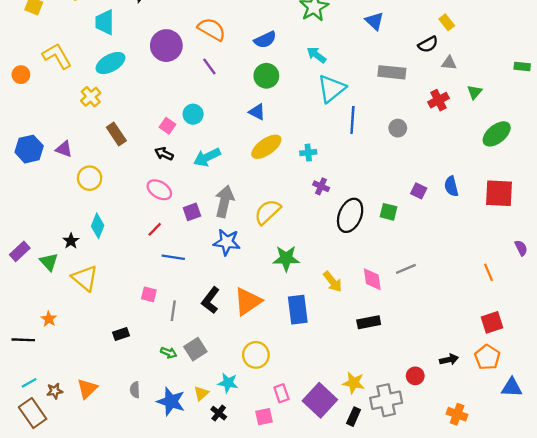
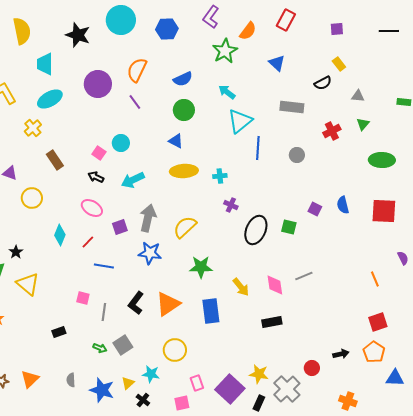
orange semicircle: (212, 29) -> (137, 70), turned -95
gray triangle: (449, 63) -> (358, 96), moved
green ellipse: (497, 134) -> (382, 160), turned 40
yellow ellipse: (266, 147) -> (184, 171), turned 32
cyan diamond: (98, 226) -> (60, 235), moved
gray cross: (386, 400) -> (287, 389), turned -32

